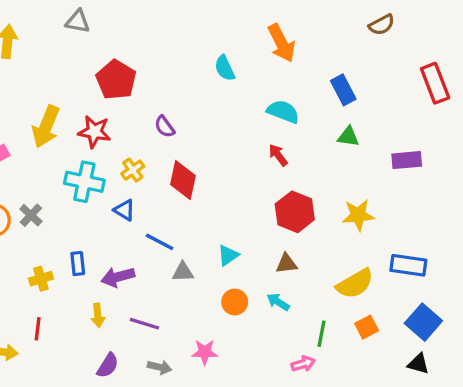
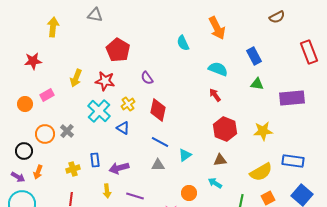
yellow arrow: (46, 127) -> (76, 78), size x0.7
purple rectangle: (407, 160) -> (292, 98), size x1.4
cyan cross: (84, 182) -> (99, 111), turned 30
blue line: (160, 242) -> (160, 142), moved
orange circle: (235, 302) -> (189, 193), moved

